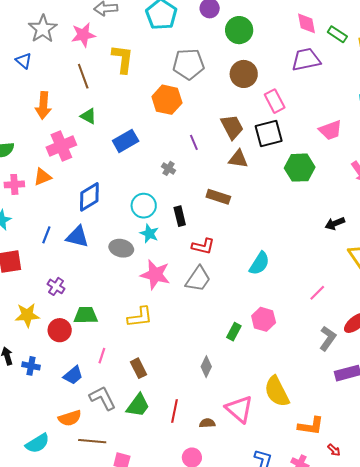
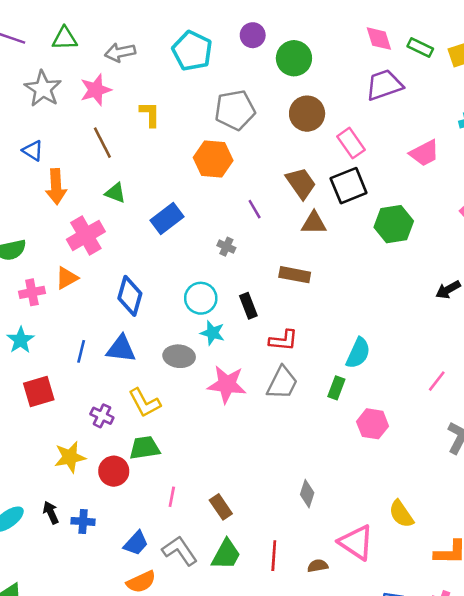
yellow L-shape: (123, 59) -> (150, 114), size x0.7
blue triangle: (24, 61) -> (33, 151), moved
pink trapezoid: (330, 130) -> (424, 153), moved
blue diamond: (89, 197) -> (130, 296), turned -36
yellow L-shape: (140, 317) -> (144, 403), moved, turned 76
green rectangle: (234, 332) -> (336, 388), moved
blue trapezoid: (73, 375) -> (136, 543), moved
yellow semicircle: (277, 391) -> (401, 514), size x0.7

